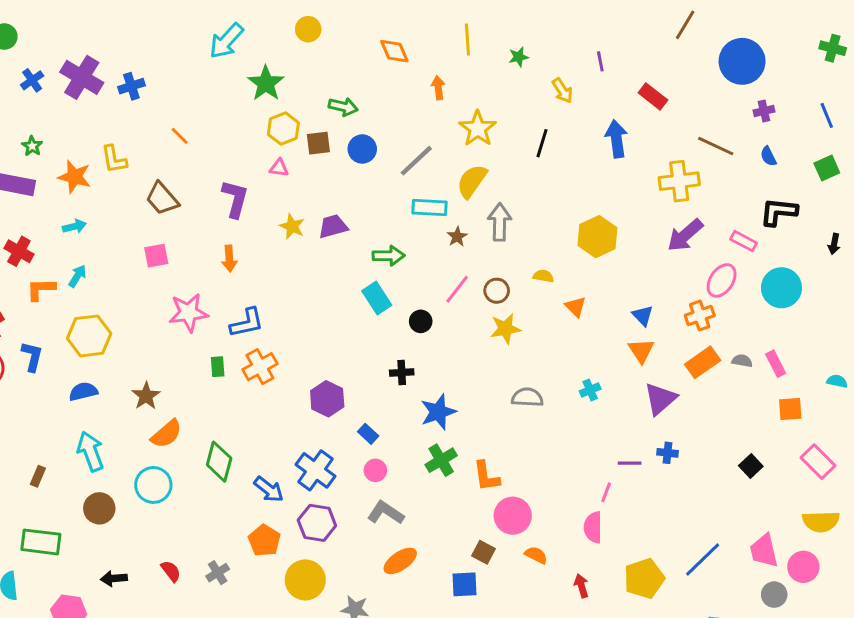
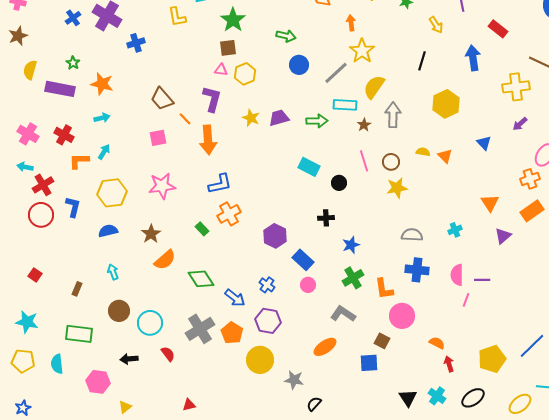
blue cross: (131, 86) -> (136, 43), moved
yellow hexagon: (283, 129) -> (245, 74), moved
yellow star: (478, 129) -> (362, 51), moved
orange line: (180, 136) -> (185, 119), moved
brown square: (318, 143) -> (228, 48), moved
yellow L-shape: (114, 159) -> (177, 17), moved
pink triangle: (279, 168) -> (221, 70), moved
purple arrow: (685, 235) -> (520, 124), size x0.6
yellow hexagon: (597, 237) -> (446, 104), moved
green arrow: (389, 256) -> (317, 121), moved
orange arrow: (229, 259) -> (208, 140), size x1.6
pink line: (457, 289) -> (364, 161), turned -55
cyan rectangle: (377, 298) -> (309, 167), turned -30
orange triangle: (576, 307) -> (445, 156), moved
pink star: (188, 313) -> (162, 186), moved
blue triangle: (643, 316) -> (484, 143), moved
green rectangle: (218, 367) -> (202, 229), moved, turned -40
purple triangle: (660, 399) -> (503, 236), size x0.7
blue star: (438, 412) -> (351, 245), size x0.7
blue rectangle: (368, 434) -> (303, 260), size x1.5
cyan arrow: (91, 451) -> (113, 272), size x0.6
blue cross: (668, 453) -> (417, 270), moved, size x1.6
green diamond: (219, 462) -> (201, 279), turned -48
blue cross: (315, 470) -> (267, 285), size x0.6
cyan circle: (153, 485) -> (150, 323), moved
gray L-shape: (386, 513) -> (343, 314), moved
pink semicircle: (593, 527) -> (457, 275), moved
orange semicircle: (536, 555) -> (437, 343), moved
gray cross: (218, 573) -> (200, 329), moved, size x1.8

